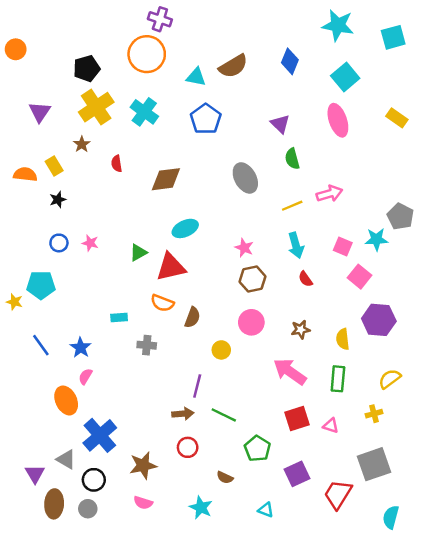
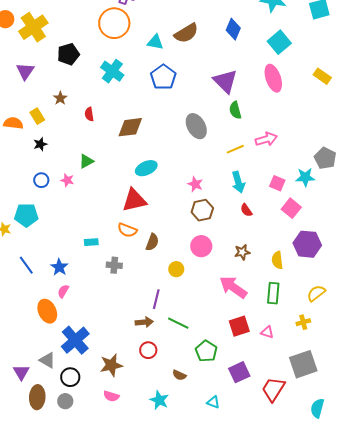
black pentagon: (87, 69) -> (68, 54), moved
yellow cross: (96, 107) -> (33, 27), moved
purple triangle: (280, 124) -> (225, 81), size x1.5
green triangle: (138, 253) -> (86, 161), moved

